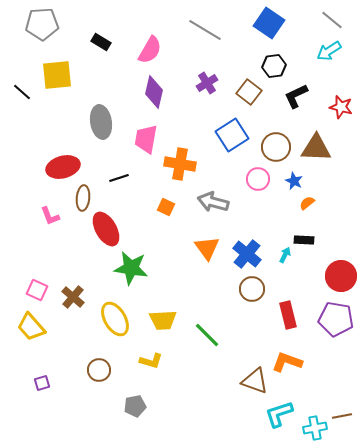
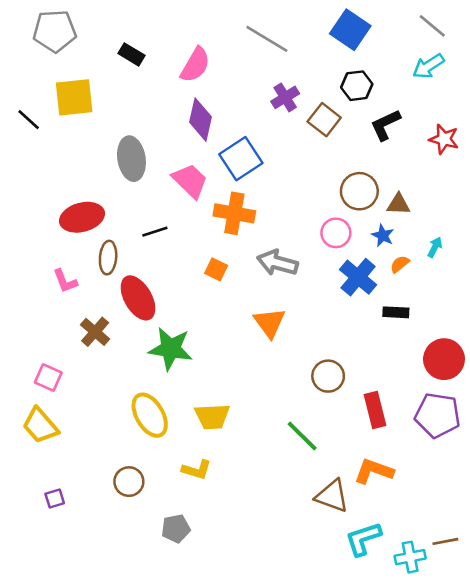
purple cross: (207, 83) -> (285, 97), moved
blue square: (232, 135) -> (241, 159), moved
pink trapezoid: (146, 139) -> (190, 181), turned 124
brown triangle: (316, 148) -> (398, 204), moved, size x0.6
blue cross: (247, 254) -> (358, 277), moved
cyan arrow: (285, 255) -> (435, 247), moved
brown cross: (73, 297) -> (95, 332), moved
green line: (207, 335) -> (302, 436), moved

